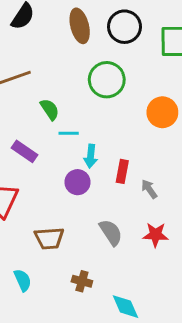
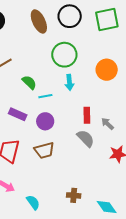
cyan arrow: (91, 156) -> (69, 82), moved
purple circle: (77, 182) -> (45, 121), moved
gray semicircle: (111, 232) -> (86, 138), moved
brown trapezoid: (49, 238) -> (44, 150), moved

